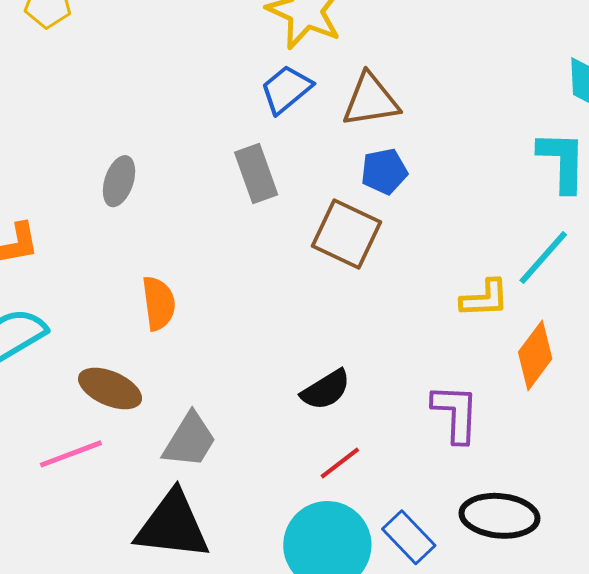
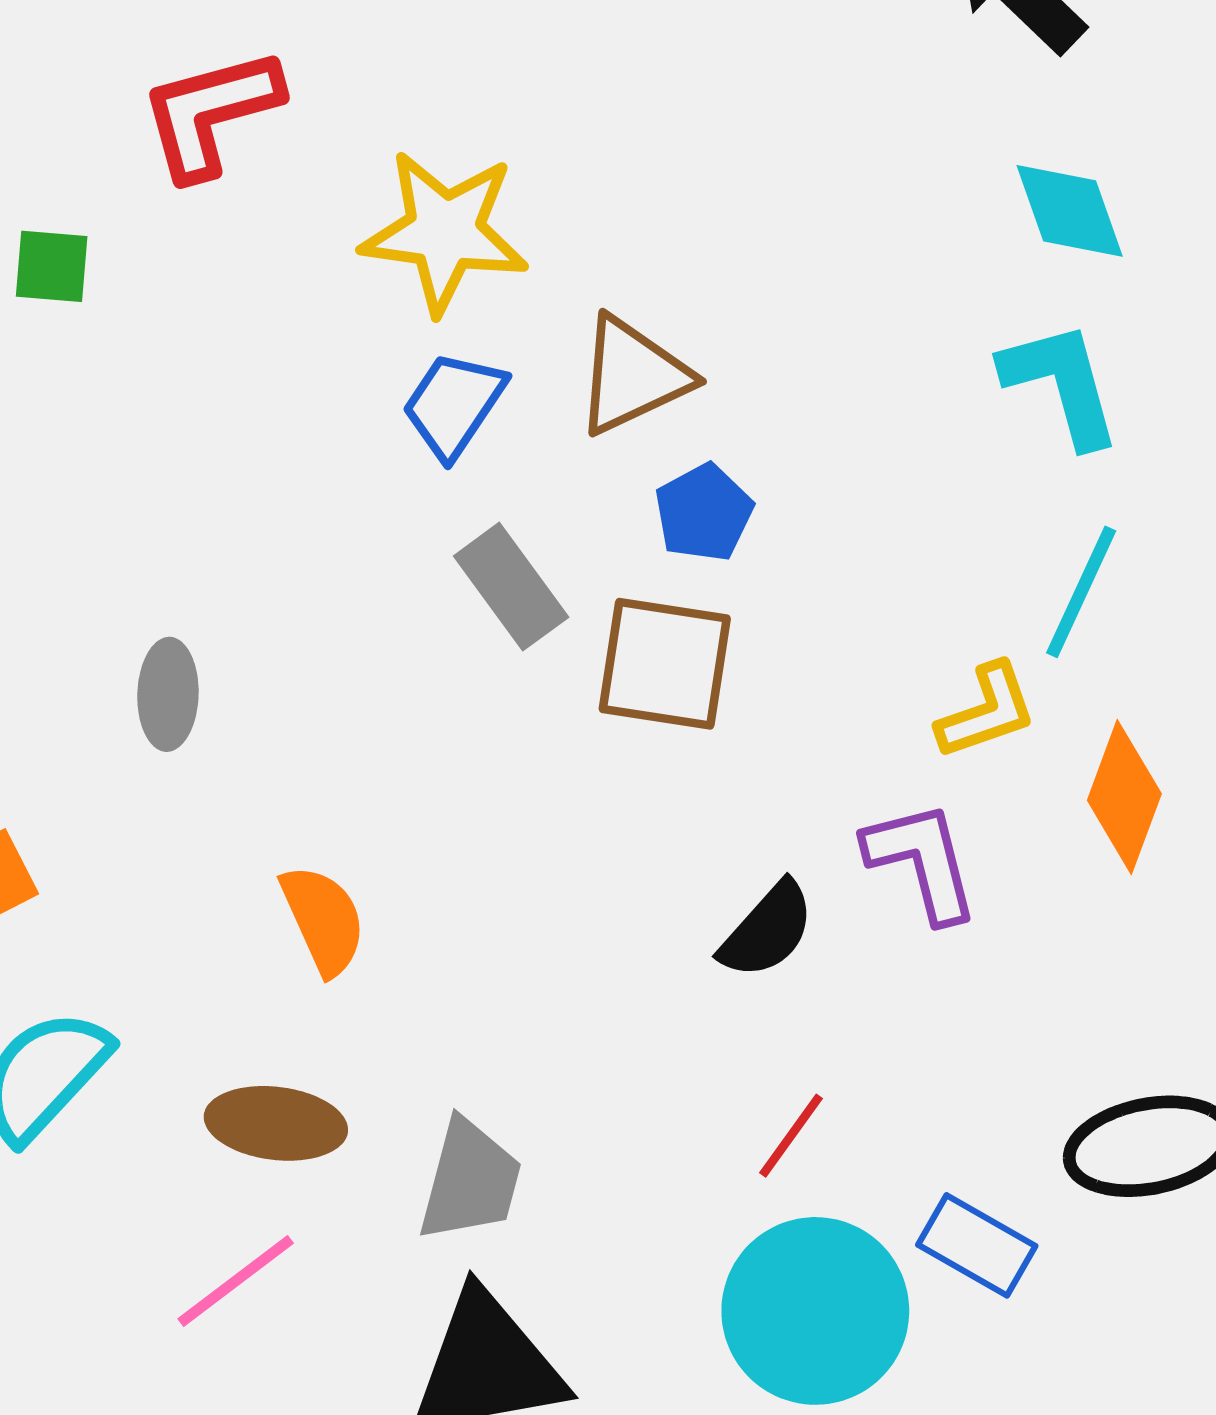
gray rectangle: (256, 173) -> (511, 587), moved
black semicircle: (326, 390) -> (767, 930), moved
purple L-shape: (456, 413) -> (922, 861), moved

